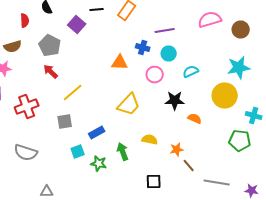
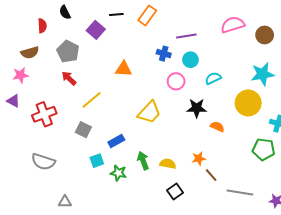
orange triangle: (120, 62) -> (124, 69), moved
gray square: (65, 122) -> (83, 130), turned 35
yellow semicircle: (150, 140) -> (168, 164), moved
black square: (154, 182) -> (175, 192), turned -35

